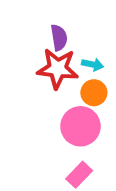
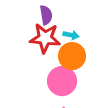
orange circle: (94, 93) -> (72, 56), size x1.4

